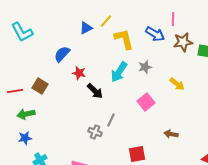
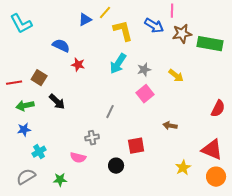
blue semicircle: (62, 54) -> (61, 46), turned 72
gray star: (145, 67) -> (144, 70), moved
black arrow: (95, 91) -> (57, 102), moved
gray cross: (95, 132) -> (92, 138), moved, turned -32

